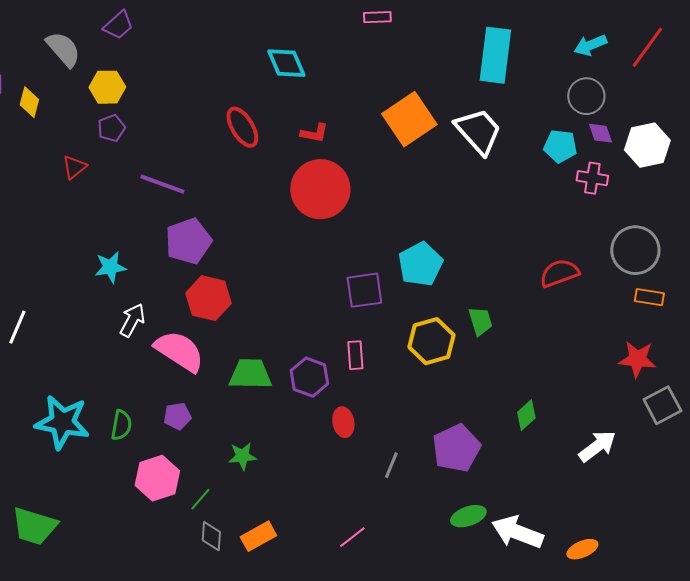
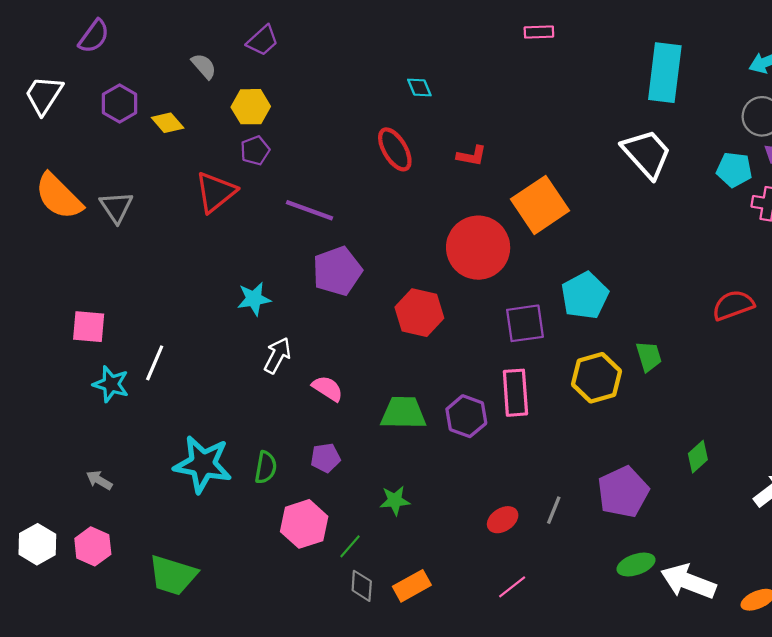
gray semicircle: (63, 49) -> (204, 66), size x0.7
cyan diamond: (286, 63) -> (419, 88), moved, size x0.6
yellow diamond: (29, 102) -> (168, 123), turned -56
orange square: (409, 119) -> (540, 205), moved
red triangle: (74, 167) -> (216, 192), size x1.6
red circle: (320, 189) -> (478, 248), moved
red hexagon: (208, 298) -> (419, 313), moved
pink semicircle: (179, 351) -> (328, 388), size x0.6
pink rectangle: (355, 355) -> (515, 393), size x1.5
red ellipse: (343, 422) -> (503, 520), moved, turned 68

